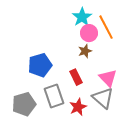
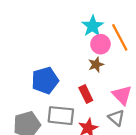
gray rectangle: (54, 96) -> (61, 116), turned -65
gray triangle: (103, 98) -> (116, 118), size x0.7

